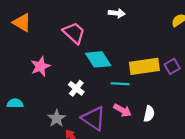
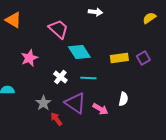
yellow rectangle: (144, 66) -> (119, 58), size x0.7
cyan line: (120, 84) -> (88, 78), moved
pink arrow: (122, 110) -> (100, 109), moved

